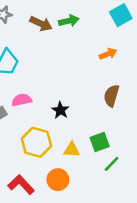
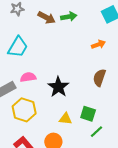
black star: (60, 110) -> (58, 87), size x1.5
yellow hexagon: (36, 142) -> (24, 110), moved
green square: (100, 142) -> (88, 114), turned 35

